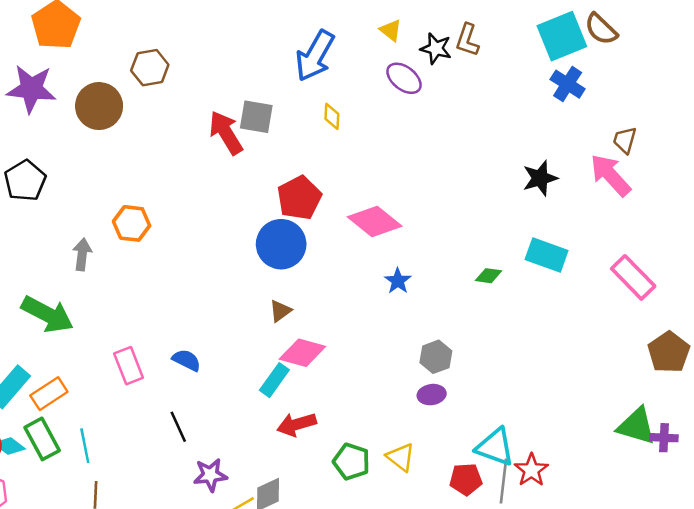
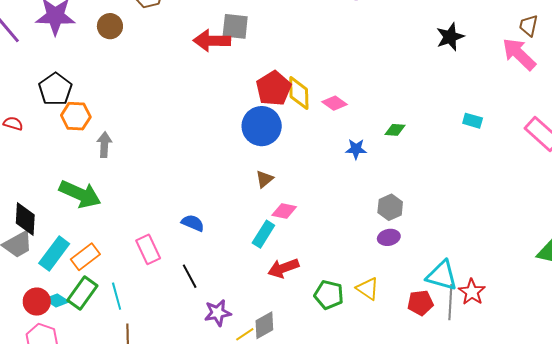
brown circle: (99, 106) -> (110, 26), size x0.7
yellow diamond: (332, 116) -> (299, 93), moved, size x1.6
red arrow: (226, 133) -> (212, 41), turned -54
black star: (540, 178) -> (450, 37), moved
pink diamond: (375, 221) -> (334, 103), size x0.6
orange hexagon: (132, 223) -> (76, 116), moved
cyan rectangle: (547, 255) -> (473, 121), size x0.6
green diamond: (488, 276) -> (395, 130), moved
blue star: (398, 281) -> (356, 149), turned -30
pink diamond: (302, 353) -> (284, 211), size x0.7
pink rectangle: (129, 366) -> (148, 249), moved
green rectangle: (42, 439) -> (82, 293), turned 68

